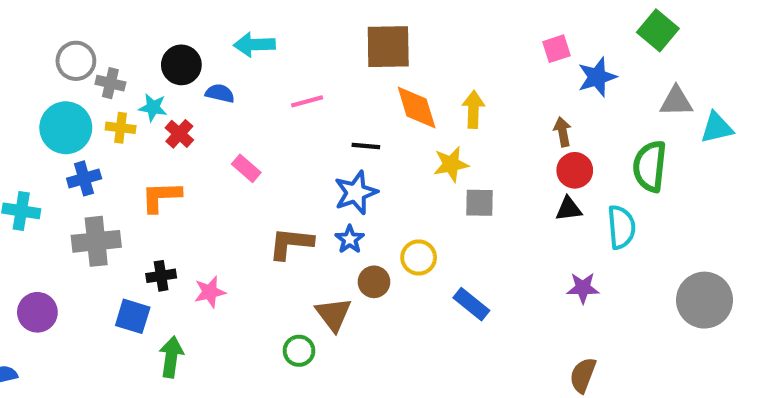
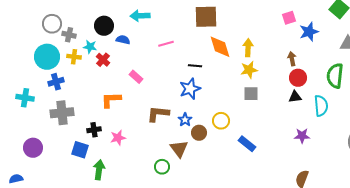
yellow star: (451, 164) -> (249, 70), moved
orange L-shape: (161, 197) -> (111, 100), moved
blue star: (350, 239) -> (185, 120), moved

